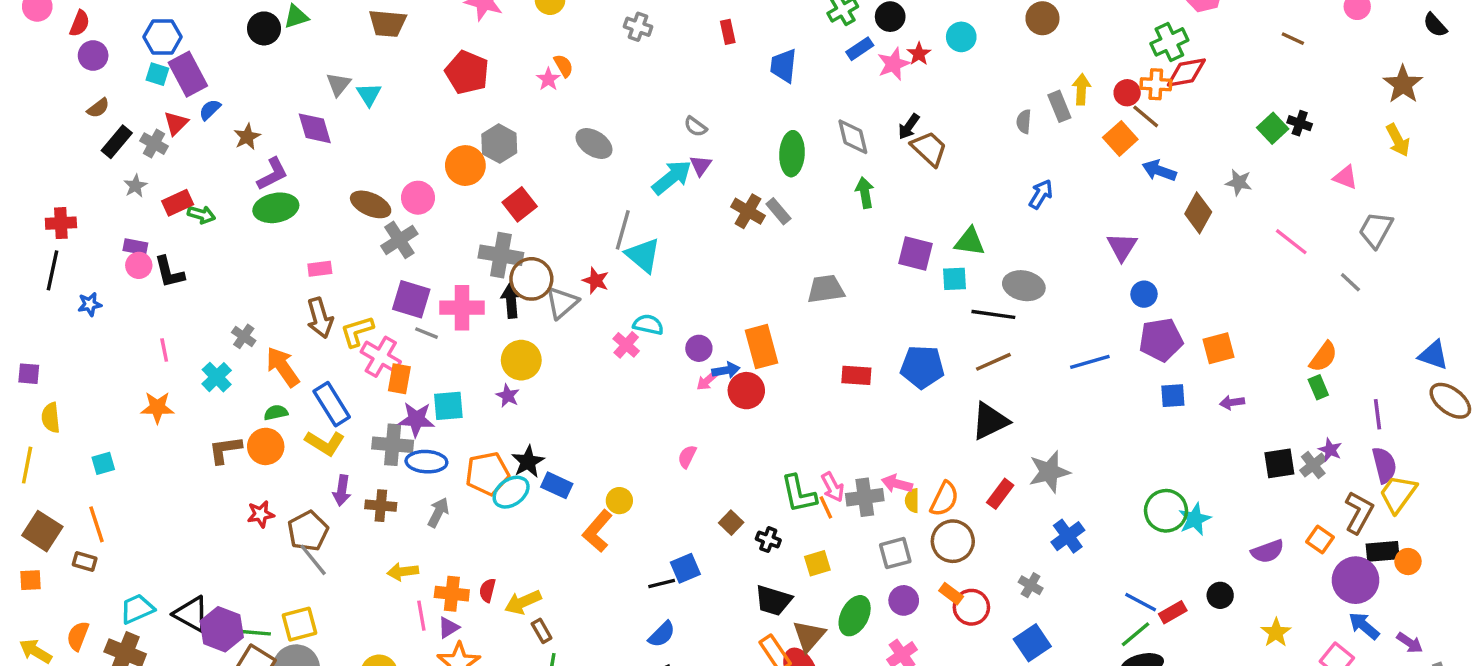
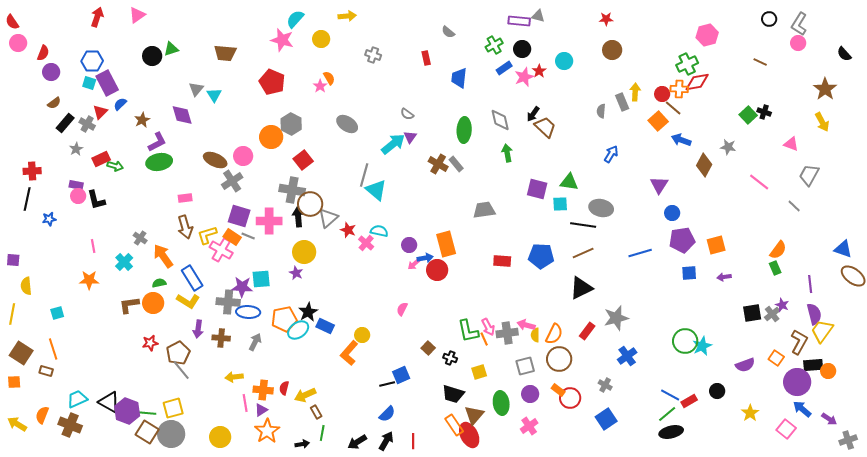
red star: (596, 281) -> (348, 230), moved
orange rectangle: (399, 379) -> (232, 237), moved, turned -66
green ellipse: (855, 616) -> (501, 403), turned -35

